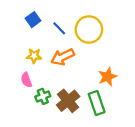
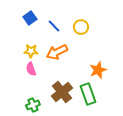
yellow circle: (89, 29) -> (81, 27), size x0.6
pink semicircle: (26, 80) -> (31, 69), moved
green cross: (43, 96) -> (33, 105), moved

